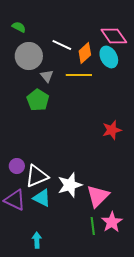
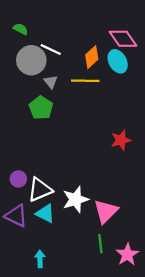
white line: (62, 45) -> (51, 49), moved
pink star: (112, 222) -> (127, 255), moved

